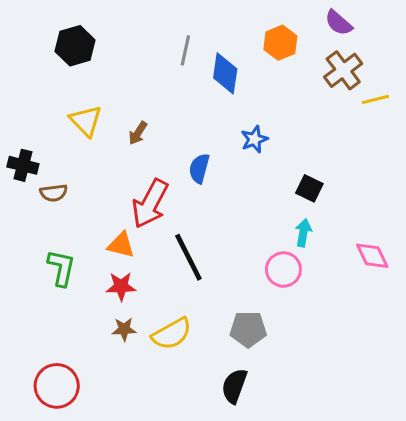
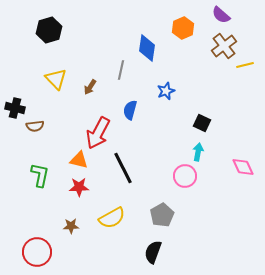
gray line: (185, 50) -> (121, 70), moved
brown star: (124, 329) -> (71, 226), moved
gray pentagon: (248, 329) -> (162, 215), turned -30

